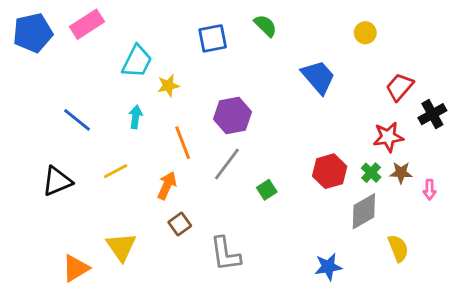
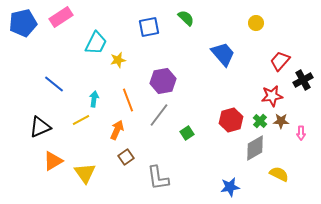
cyan arrow: (136, 117) -> (94, 99), moved
yellow semicircle: (398, 248) -> (279, 174), turned -42
orange triangle: (76, 268) -> (53, 161), moved

